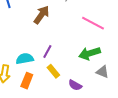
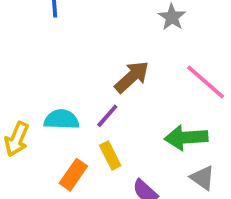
brown arrow: (41, 15) -> (132, 77), moved
orange rectangle: (27, 81) -> (73, 175), moved

